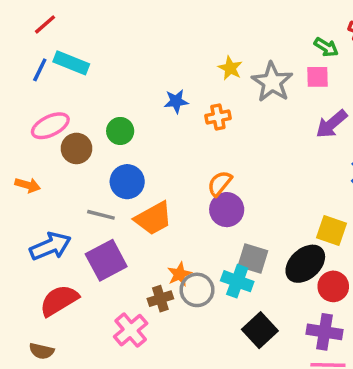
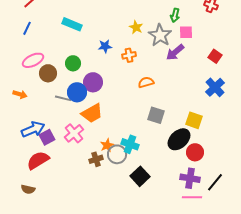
green arrow: (326, 47) -> (175, 15), moved, turned 72
cyan rectangle: (71, 63) -> (72, 24), moved
purple arrow: (331, 124) -> (175, 52), moved
orange semicircle: (220, 183) -> (146, 82), moved, turned 35
purple circle: (227, 210) -> (93, 82), moved
gray line: (101, 215) -> (63, 98), moved
gray square: (253, 258) -> (156, 115), moved
purple square: (106, 260) -> (47, 137), moved, size x0.7
cyan cross: (237, 281) -> (130, 144), moved
pink cross: (131, 330) -> (74, 133), moved
black square: (260, 330) -> (140, 176), moved

